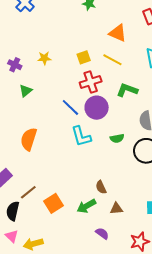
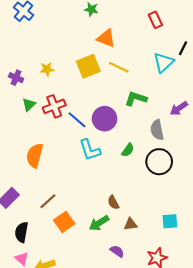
orange triangle: (118, 33) -> (106, 38), moved
yellow square: (84, 57) -> (88, 66), size x1.6
red cross: (91, 82) -> (54, 106), moved
green semicircle: (117, 138) -> (128, 150), turned -40
brown line: (28, 192) -> (48, 201), moved

